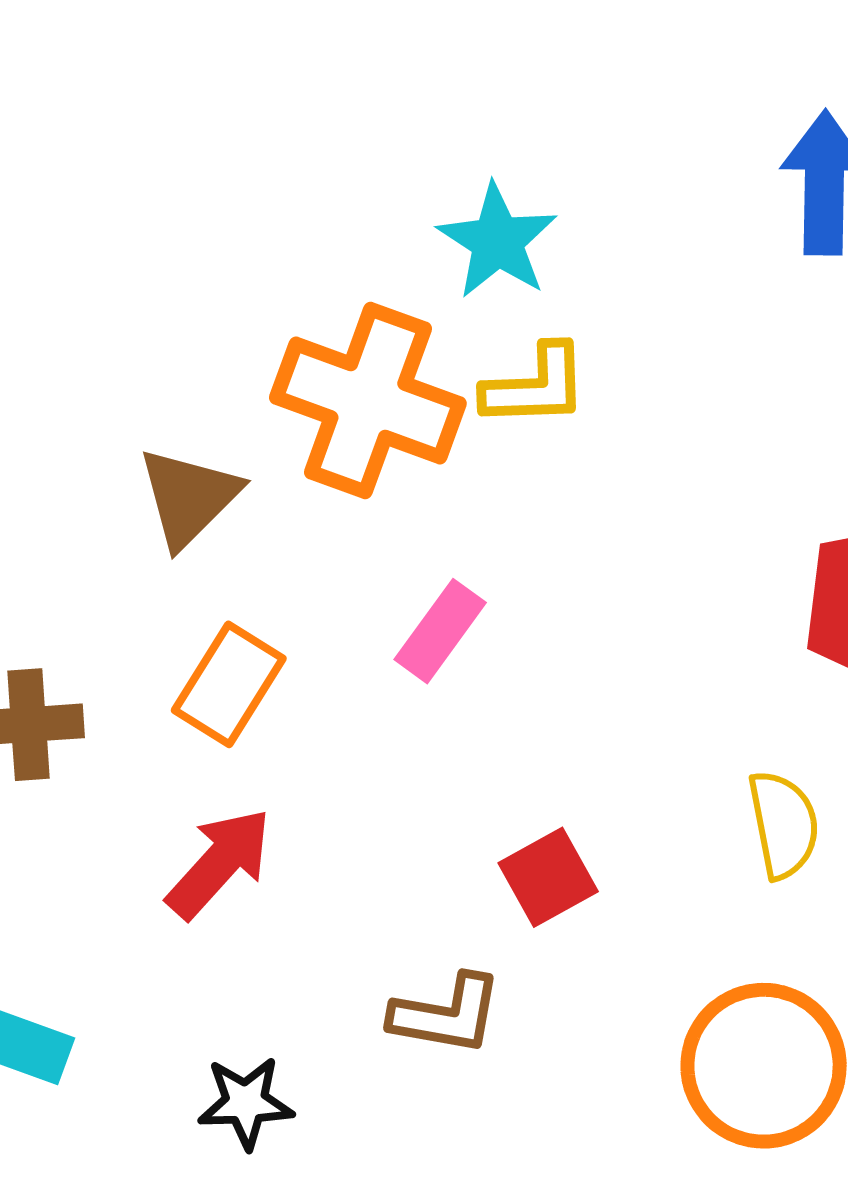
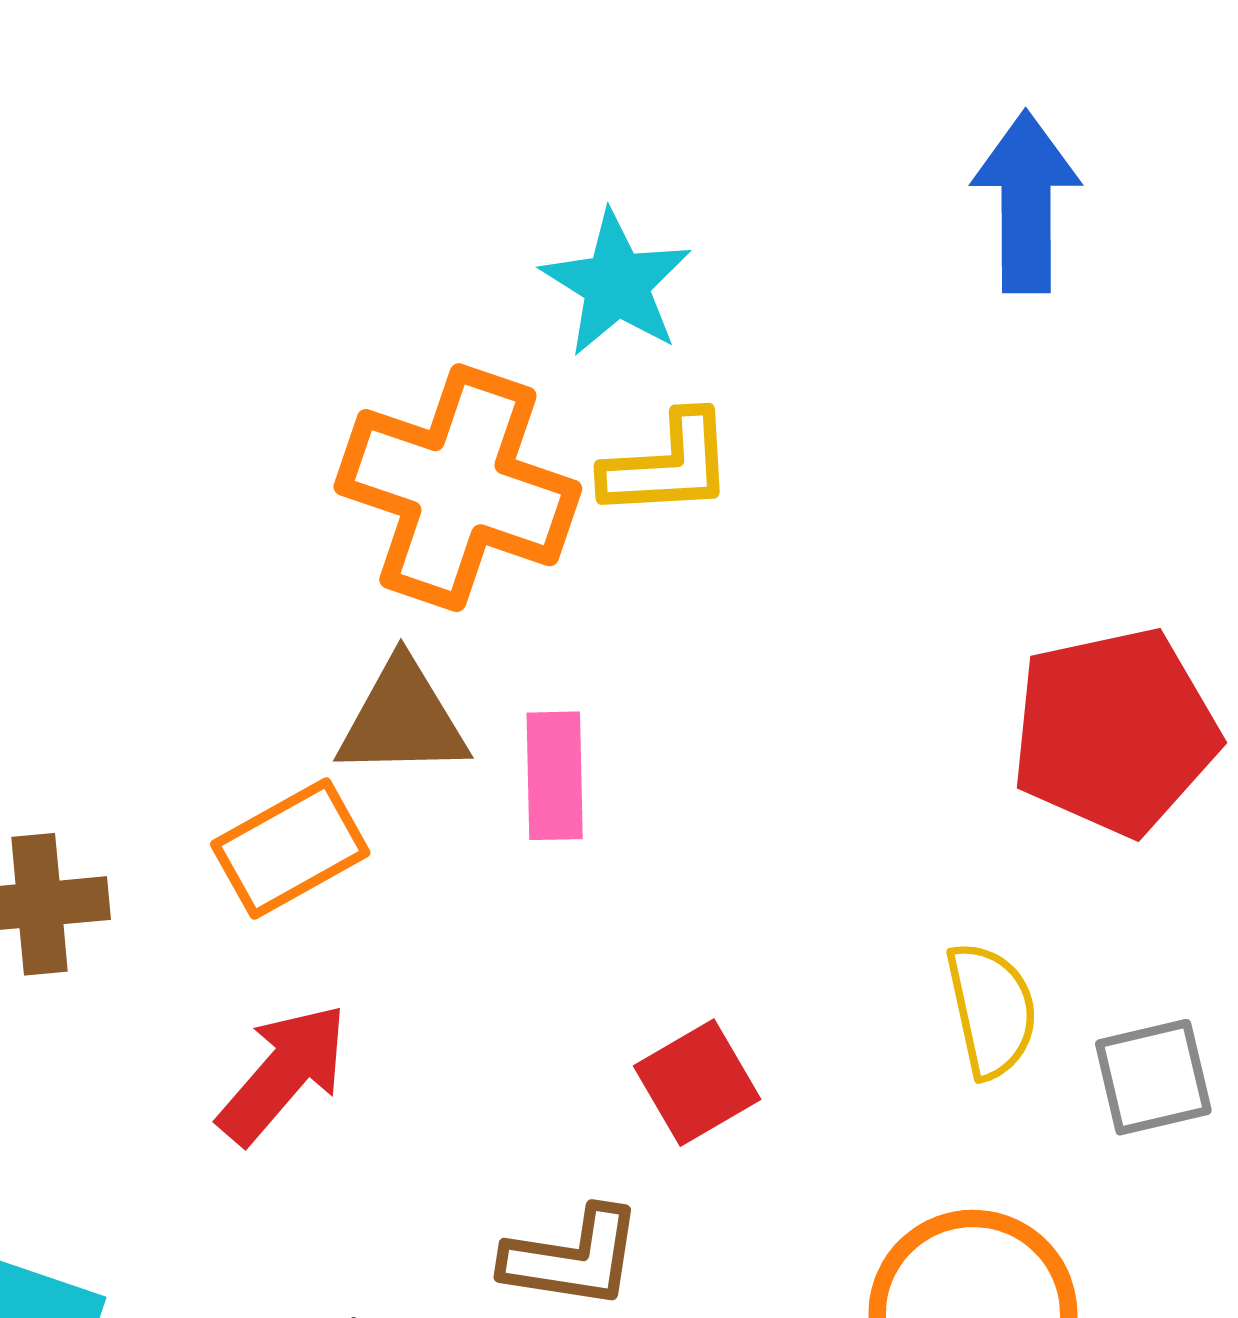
brown triangle: (189, 497) -> (402, 719), moved, turned 45
pink rectangle: (440, 631) -> (555, 776), turned -36
orange rectangle: (229, 684) -> (290, 849), turned 30

